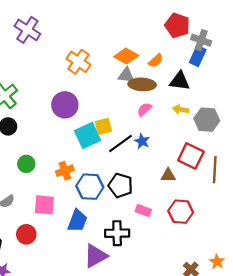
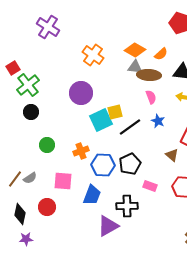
pink semicircle: (144, 109) -> (151, 97), turned 112
blue star: (142, 141) -> (158, 121), moved
brown triangle: (168, 175) -> (172, 155), turned 40
black pentagon: (121, 185) -> (130, 164), turned 30

